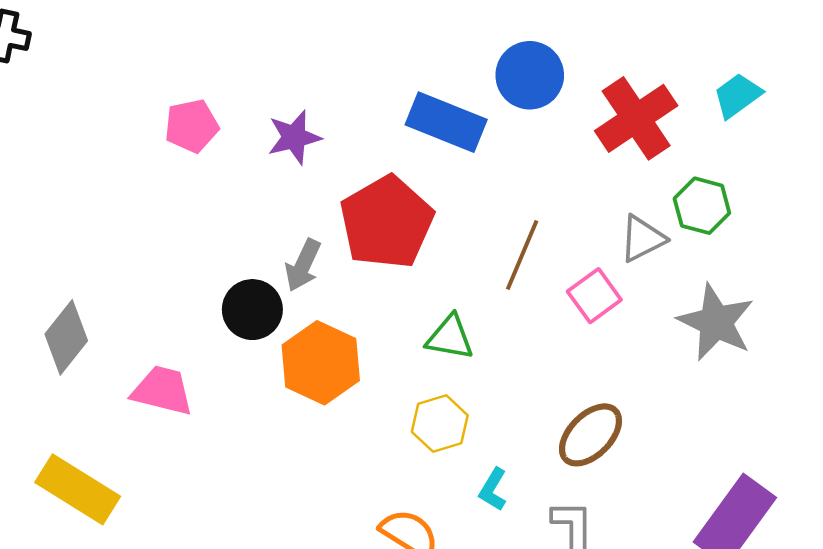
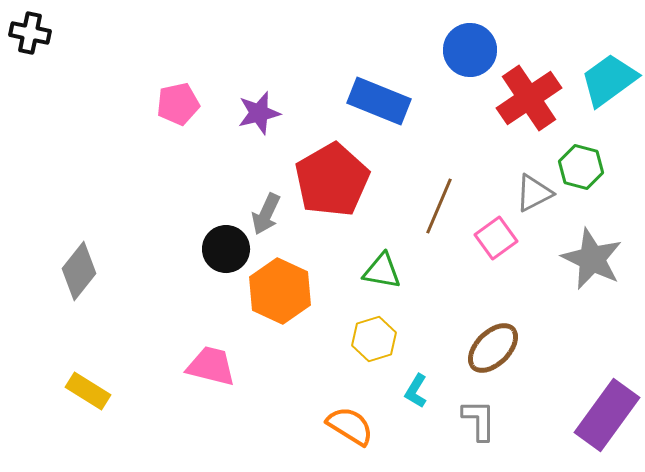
blue circle: (530, 75) -> (470, 50), moved
cyan trapezoid: (737, 96) -> (609, 80), size x1.5
pink trapezoid: (162, 391) -> (211, 366), moved
yellow rectangle: (78, 489) -> (88, 391), size x0.7

